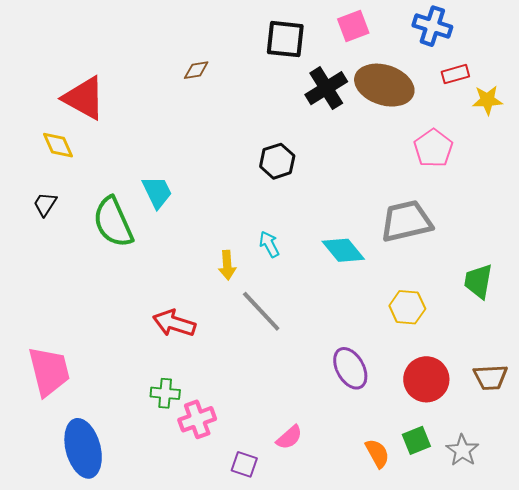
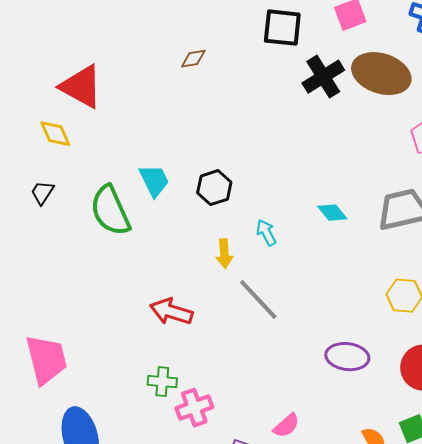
black hexagon: (277, 161) -> (214, 188), moved
cyan diamond: (343, 250) -> (332, 213), moved, size x0.7
purple ellipse: (350, 368) -> (347, 357), turned -54

